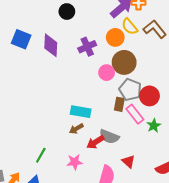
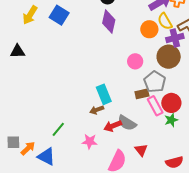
purple diamond: (51, 45) -> (109, 21), moved
purple cross: (87, 47) -> (175, 38), moved
brown circle: (124, 62) -> (169, 57), moved
red circle: (149, 96) -> (171, 103), moved
brown rectangle: (119, 104) -> (142, 94), turned 56
cyan rectangle: (81, 112) -> (104, 94), turned 48

